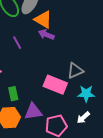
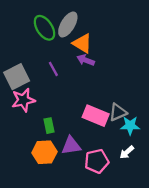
gray triangle: (75, 71) -> (118, 112), moved

